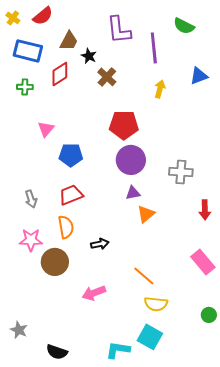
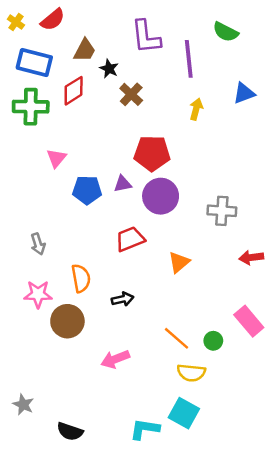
green cross: (25, 87) -> (31, 107), size x1.8
purple triangle: (133, 193) -> (123, 184), moved
red trapezoid: (71, 195) -> (130, 239), moved
red arrow: (205, 210) -> (251, 257), turned 84
green circle: (209, 315) -> (213, 341), moved

